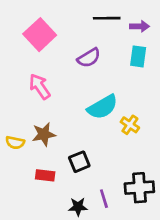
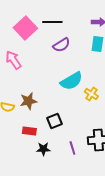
black line: (107, 18) -> (52, 22), moved
pink arrow: (40, 86) -> (13, 60), moved
black star: (78, 207) -> (43, 149), moved

